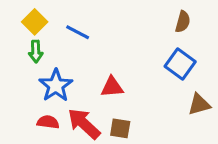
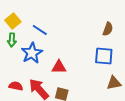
blue square: (180, 64) -> (104, 56), turned -36
blue star: (56, 86) -> (32, 53), moved

